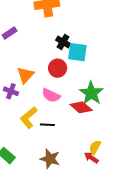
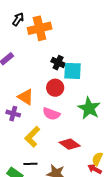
orange triangle: (25, 75) -> (26, 97), turned -36
red diamond: (81, 107) -> (70, 144), moved
black line: (47, 125) -> (30, 164), moved

